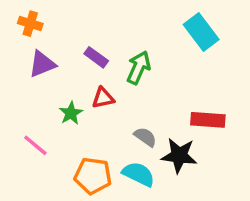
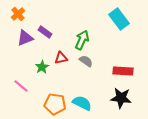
orange cross: (30, 24) -> (18, 14), turned 32
purple rectangle: (96, 57) -> (45, 32), moved
gray semicircle: (145, 137) -> (86, 61), moved
black star: (179, 155) -> (121, 98), moved

